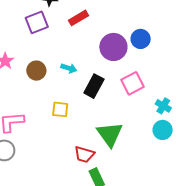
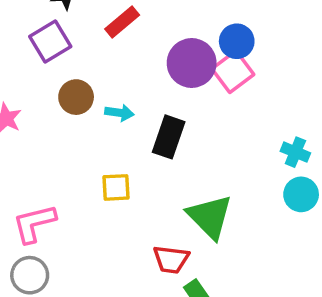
brown circle: (36, 71) -> (76, 97), moved
pink square: (133, 83) -> (233, 72), moved

